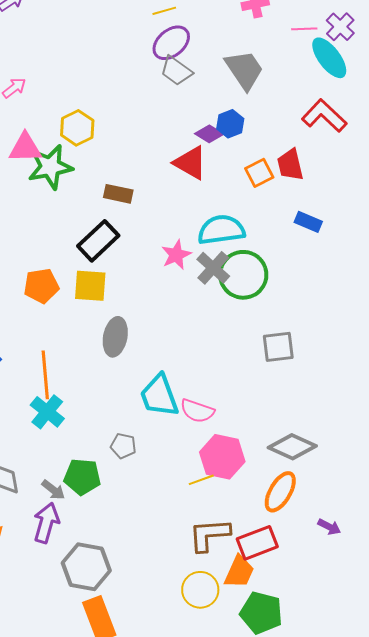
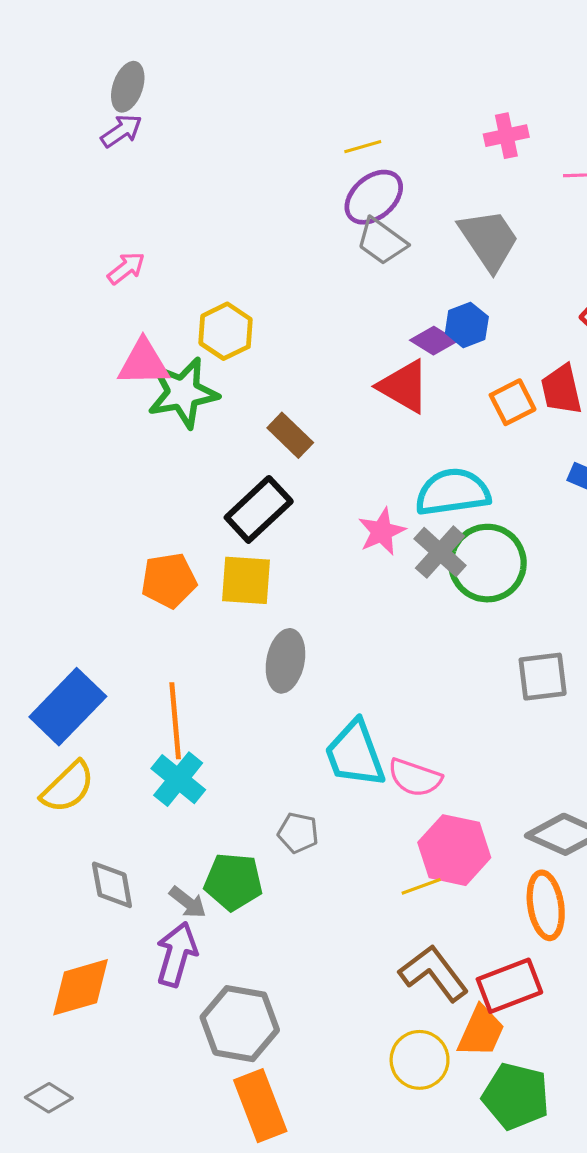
brown rectangle: (118, 194) -> (290, 435), turned 32
orange ellipse: (280, 492) -> (546, 905), turned -39
brown L-shape: (209, 535) -> (434, 973), turned 57

